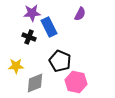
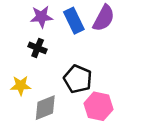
purple semicircle: (80, 14) -> (104, 18), size x1.5
blue rectangle: (49, 27) -> (74, 21), moved

